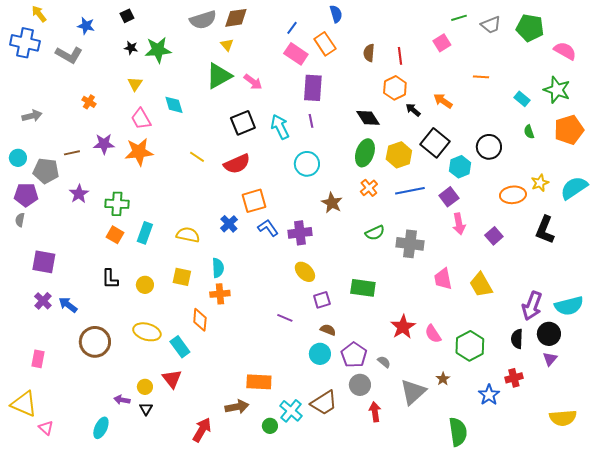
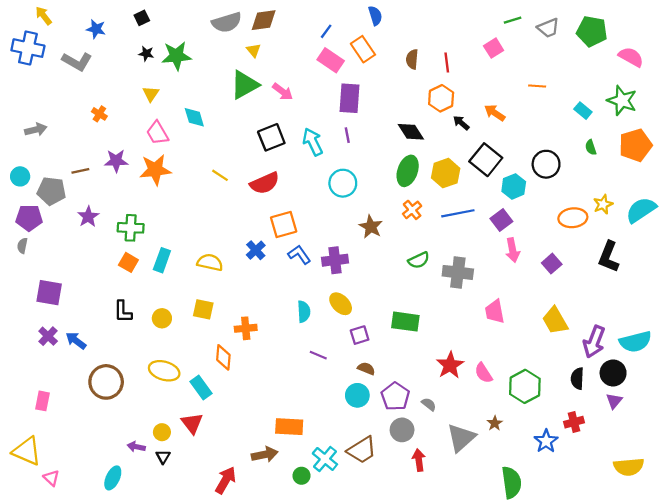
cyan semicircle: (218, 268) -> (304, 312), moved
yellow trapezoid: (481, 285) -> (555, 320), moved

